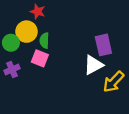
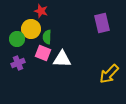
purple rectangle: (103, 45) -> (102, 23), moved
white triangle: (93, 65) -> (62, 59), moved, turned 30

